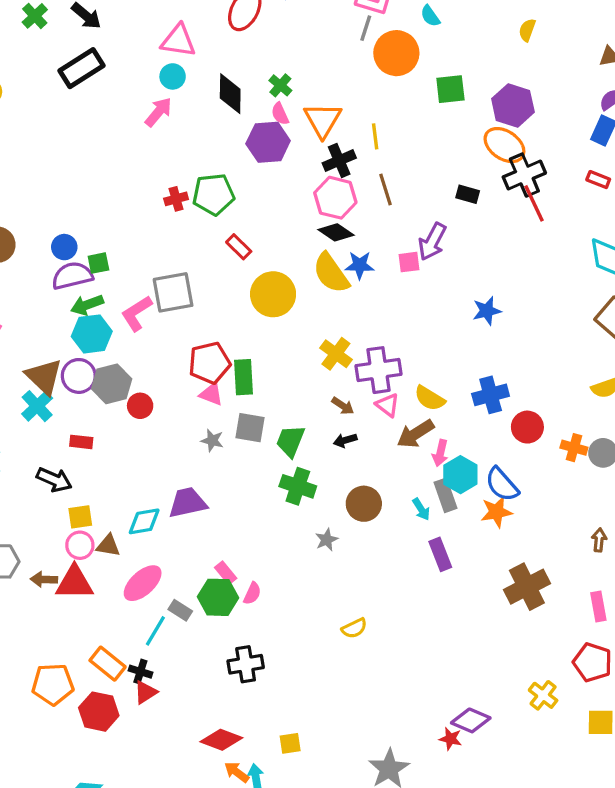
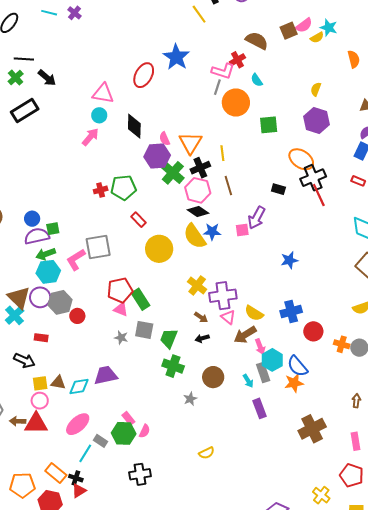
black rectangle: (81, 68) -> (25, 111), moved
green cross: (280, 85) -> (173, 173), moved, size x1.6
purple hexagon: (513, 105) -> (317, 121), moved
green rectangle: (243, 377) -> (141, 299), turned -30
pink arrow: (440, 453) -> (260, 347), turned -35
brown triangle: (108, 546) -> (58, 383), moved

